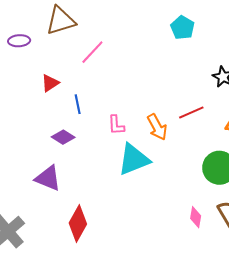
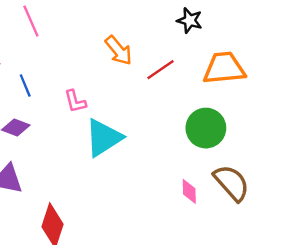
pink line: (92, 52) -> (31, 21), turned -56
orange arrow: (157, 127) -> (119, 50), moved

